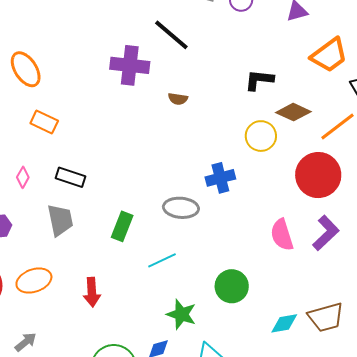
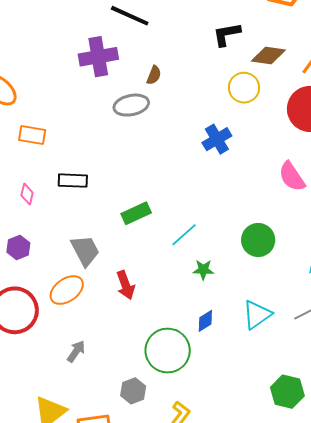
brown semicircle: (178, 99) -> (154, 75), turned -60
gray ellipse: (181, 208) -> (131, 105), moved
gray trapezoid: (60, 220) -> (85, 251), moved
green rectangle: (122, 226) -> (136, 213), turned 60
green star: (181, 314) -> (203, 270), moved, size x0.7

